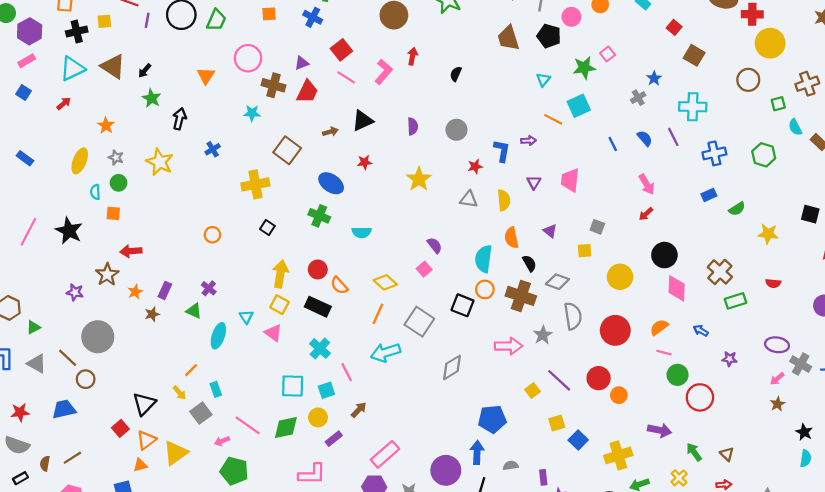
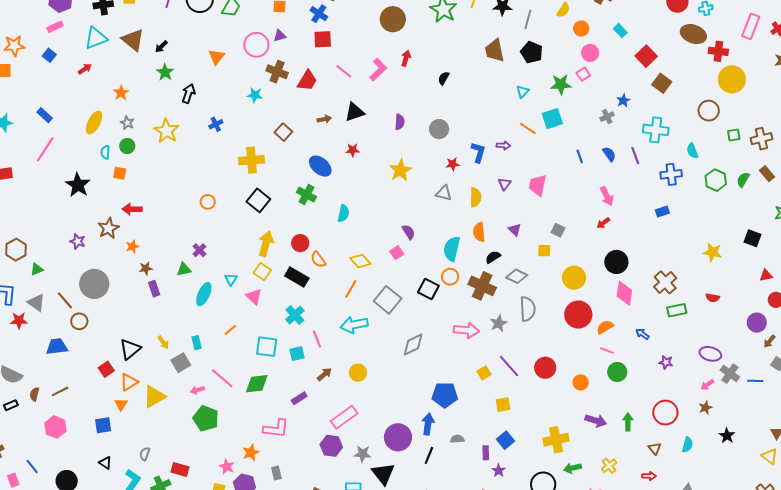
pink circle: (571, 17) -> (590, 53), moved
red square: (674, 27) -> (646, 56), size x1.5
red square: (341, 50) -> (323, 39), moved, turned 30
purple triangle: (302, 63) -> (280, 36), moved
brown cross: (807, 84) -> (761, 139), moved
cyan semicircle: (795, 127) -> (692, 151), moved
brown square: (287, 150) -> (283, 132), size x0.7
green semicircle: (737, 209) -> (743, 180), moved, turned 147
black square: (267, 228) -> (258, 200), size x1.6
pink line: (28, 232) -> (45, 149), moved
cyan semicircle: (362, 232) -> (343, 213), turned -84
black semicircle: (529, 263) -> (493, 257), turned -98
purple rectangle: (165, 290) -> (154, 289), moved, turned -49
green triangle: (194, 311) -> (184, 269), turned -42
red circle: (615, 330) -> (578, 315), moved
orange line: (191, 370) -> (230, 330), moved
orange circle: (619, 395) -> (581, 382), moved
red circle: (700, 397) -> (665, 413), moved
red star: (20, 412) -> (19, 321), moved
yellow circle: (318, 417) -> (358, 373), moved
blue square: (578, 440) -> (506, 440), moved
green arrow: (694, 452) -> (628, 422), moved, turned 30
cyan semicircle: (806, 458) -> (687, 445), moved
orange triangle: (140, 465) -> (121, 404), turned -48

